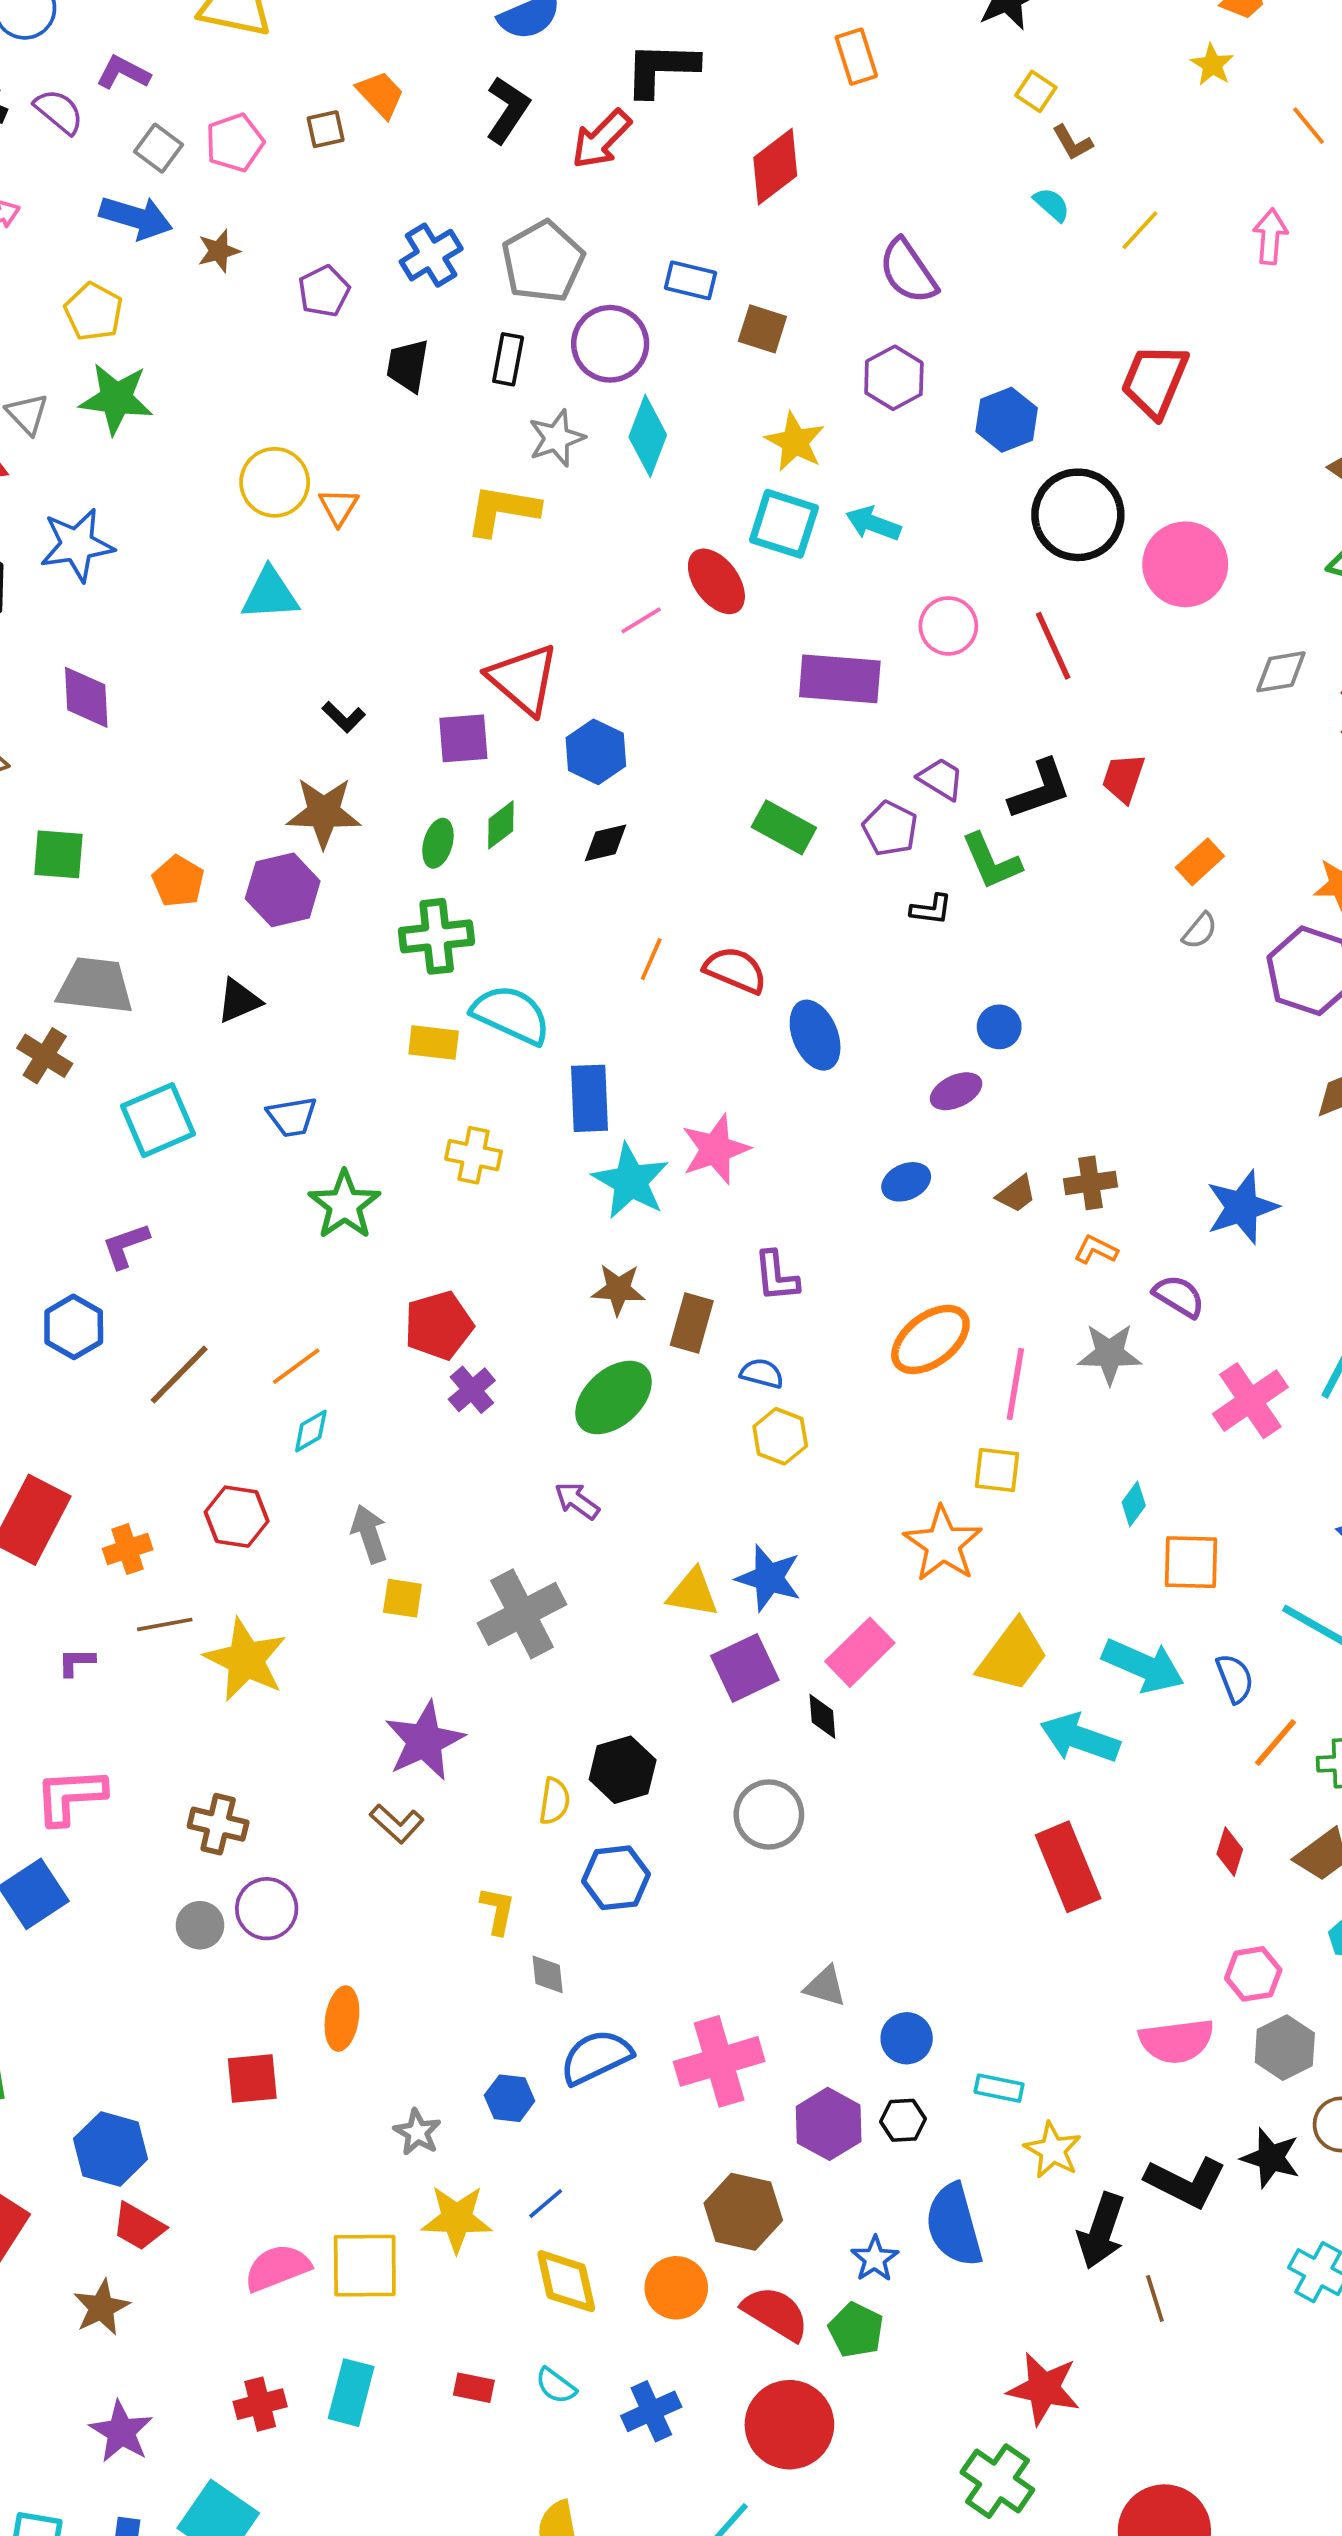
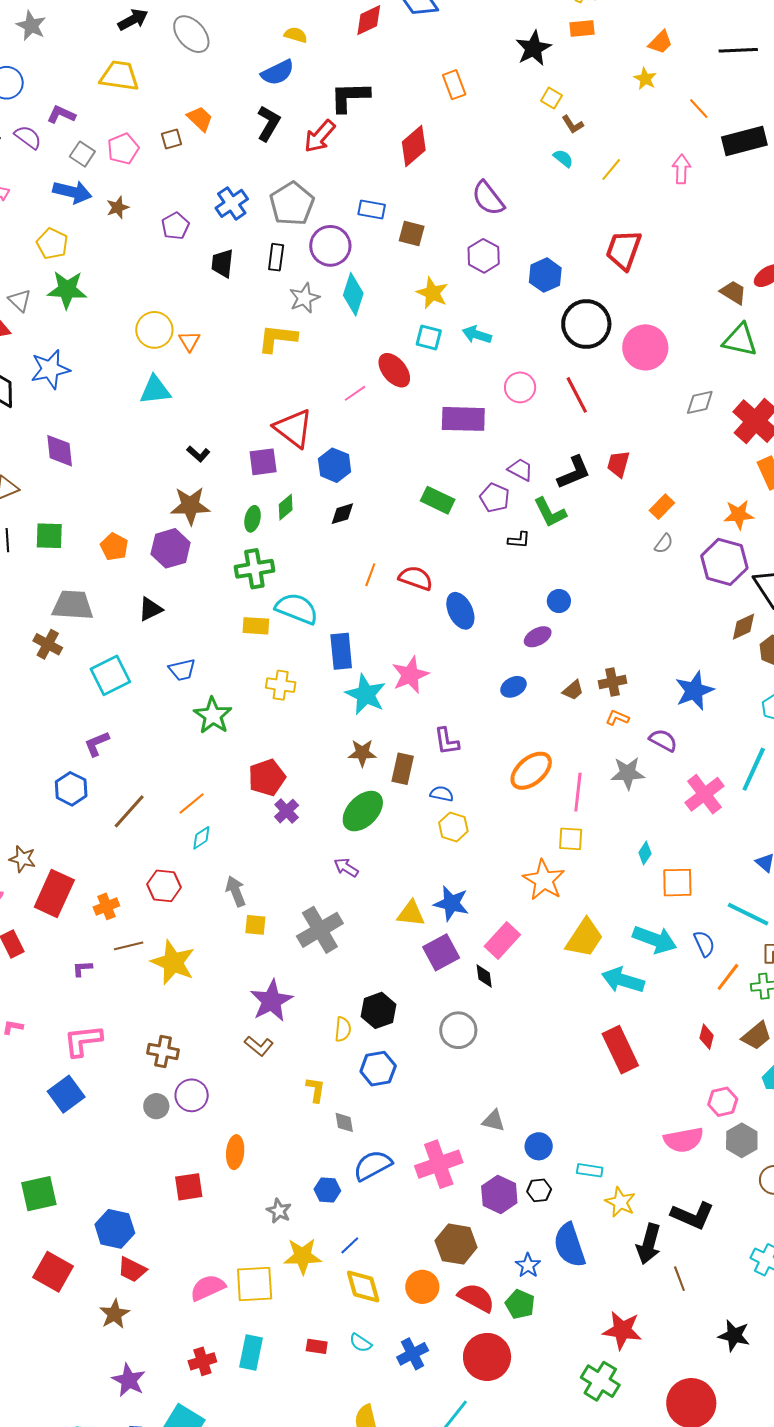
cyan square: (784, 524) -> (429, 337), size x0.7
black star: (1271, 2158) -> (734, 1336), moved

